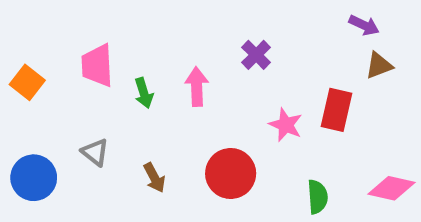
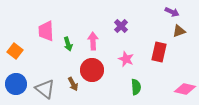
orange square: (27, 82) -> (15, 51), moved
pink star: (286, 125) -> (126, 59), moved
gray triangle: (95, 152) -> (45, 89), moved, size x1.5
red circle: (231, 173) -> (92, 70), moved
green semicircle: (317, 197) -> (136, 87), moved

